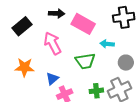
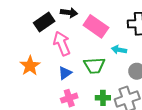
black rectangle: (22, 26) -> (44, 22), moved
orange star: (25, 67) -> (30, 66), turned 30
blue triangle: (52, 79) -> (65, 73), moved

